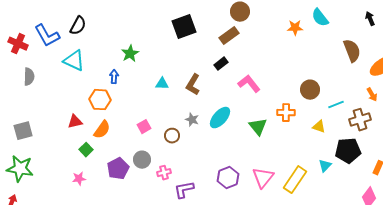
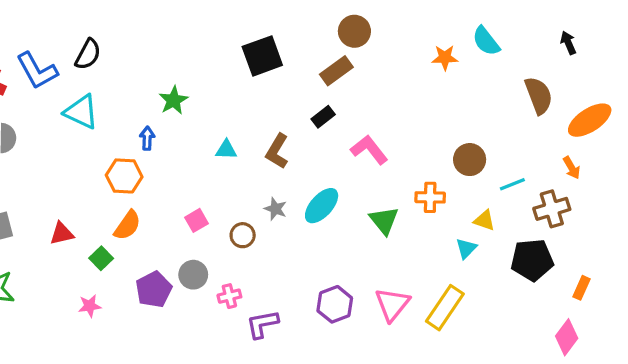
red triangle: (75, 122) -> (62, 234), moved
cyan triangle: (325, 166) -> (466, 248), moved

